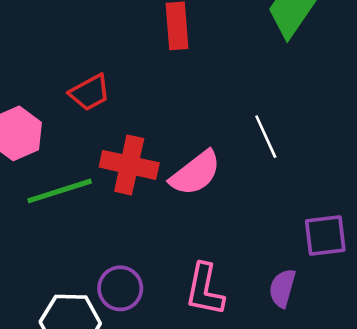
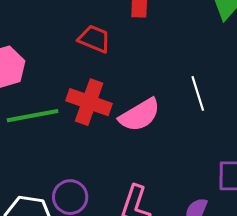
red trapezoid: (90, 92) -> (94, 39), moved, turned -136

